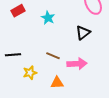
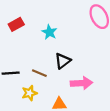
black triangle: (83, 33) -> (63, 61), moved
brown line: (53, 56) -> (39, 73), moved

